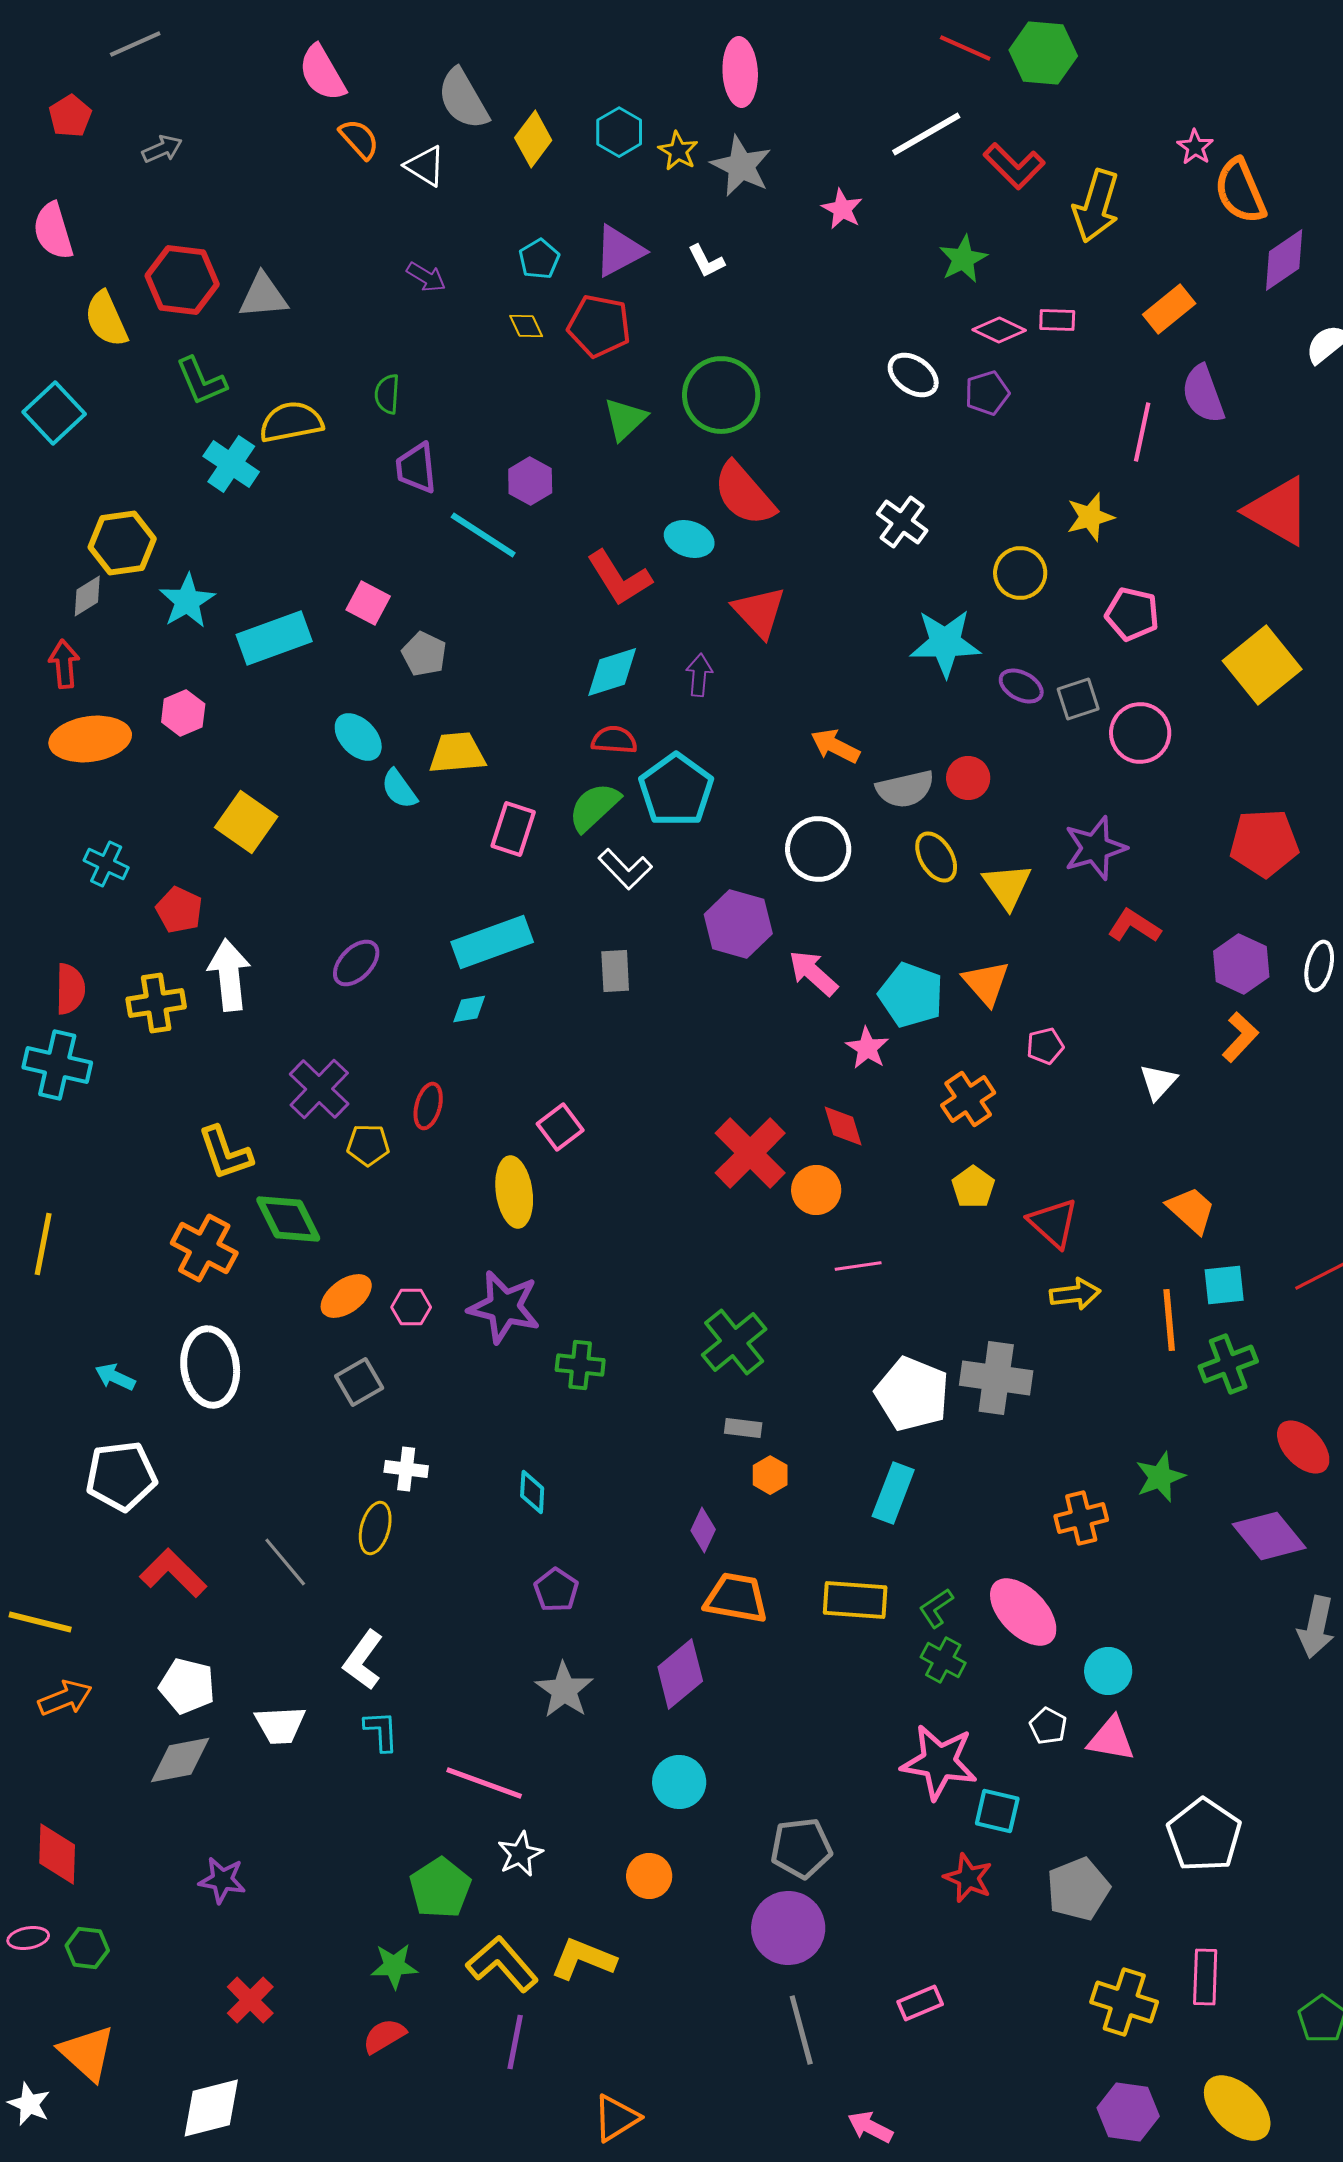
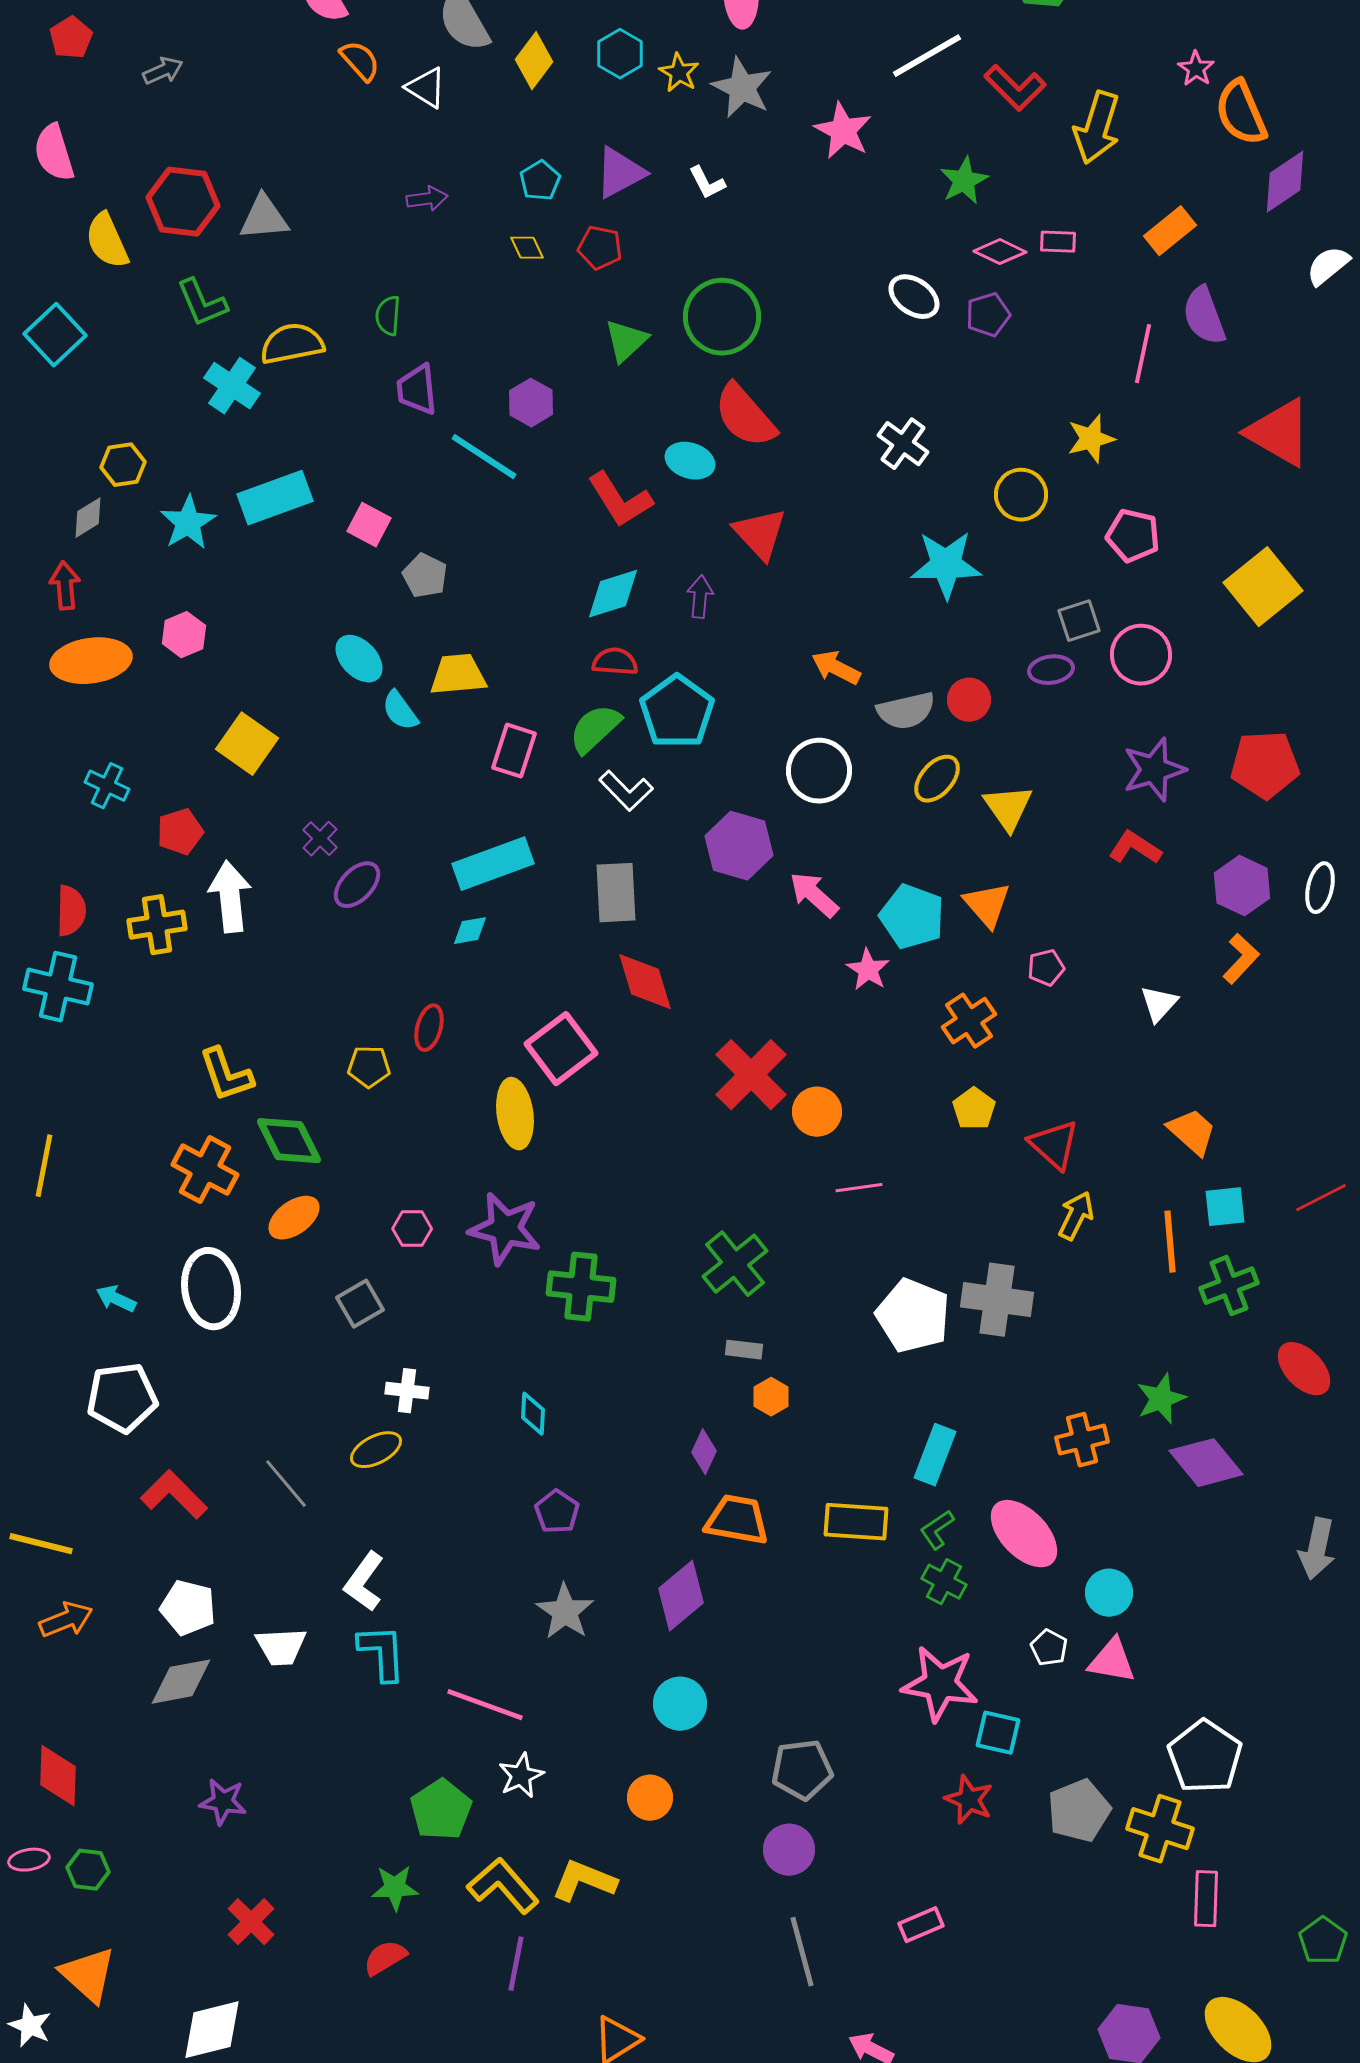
pink star: (842, 209) -> (843, 131), size x1.4
purple arrow: (426, 277) -> (427, 199), turned -39
red pentagon: (599, 326) -> (600, 248), size x0.7
yellow hexagon: (122, 543) -> (123, 465), size x0.7
cyan rectangle: (274, 638) -> (275, 498), moved
purple ellipse: (1021, 686) -> (1051, 670), moved, turned -36
purple star: (1095, 848) -> (1154, 770), moved
yellow ellipse: (936, 857) -> (937, 779), turned 72
red pentagon: (179, 910) -> (180, 832), turned 30
gray rectangle: (615, 971) -> (616, 893), size x1.4
purple cross: (319, 1089) -> (320, 839), moved, size x0.6
red diamond: (843, 1126) -> (645, 982), moved, size x1.4
pink square: (560, 1127) -> (561, 1049), size x1.5
yellow arrow: (1075, 1294) -> (1076, 1216), turned -57
orange ellipse: (346, 1296) -> (294, 1218), moved
green cross: (580, 1365) -> (581, 1287), size x1.4
cyan rectangle: (893, 1493) -> (935, 1455), moved
yellow ellipse: (375, 1528) -> (376, 1450), turned 48
purple diamond: (1269, 1536) -> (1206, 1463), moved
cyan L-shape: (381, 1731) -> (382, 1653), size x1.4
purple circle: (788, 1928) -> (789, 1850), size x0.7
yellow cross: (1124, 2002) -> (1160, 1829), moved

